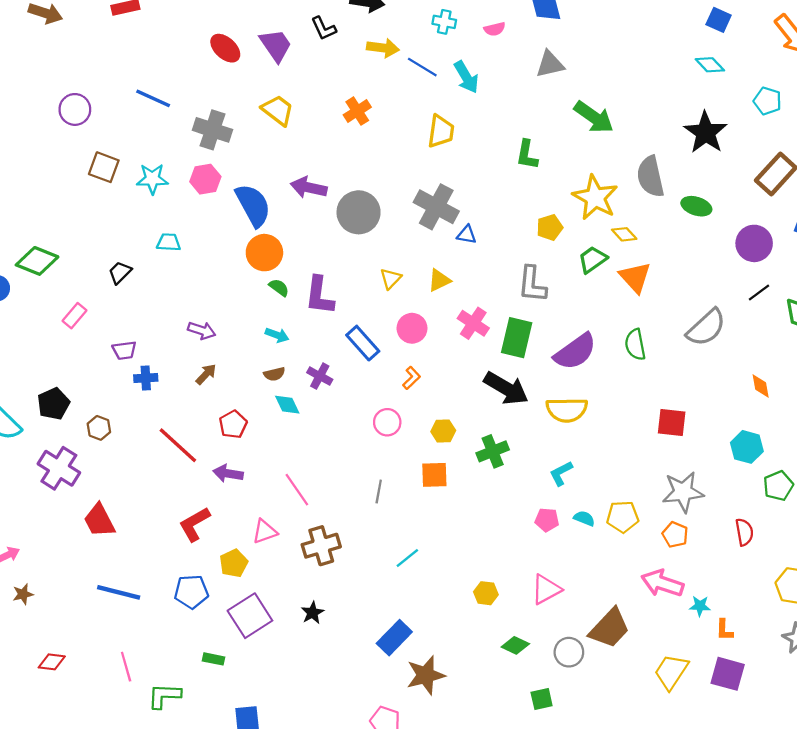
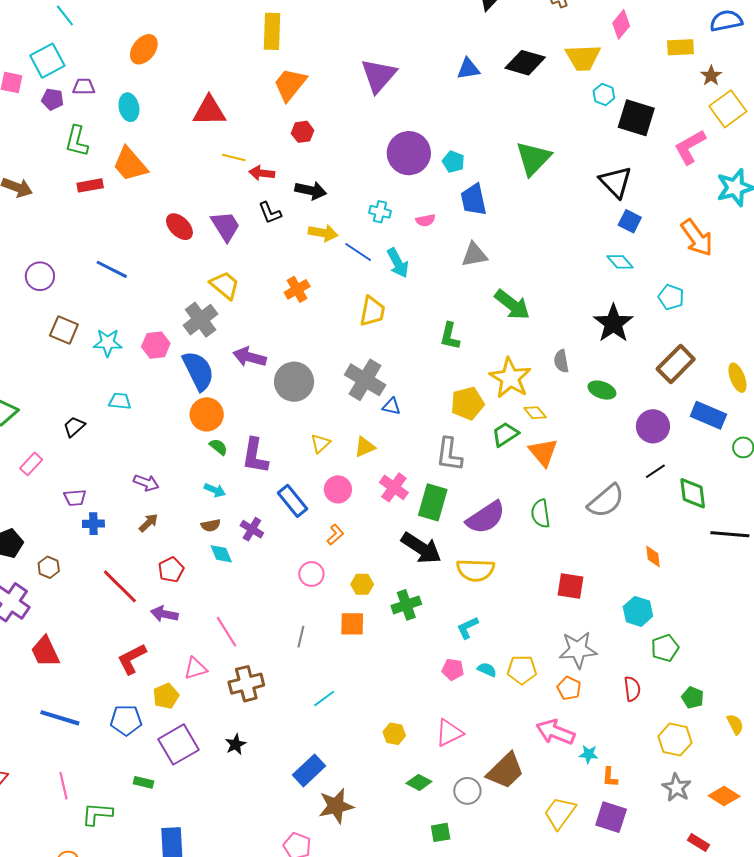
gray cross: (213, 130) -> (201, 320), moved, turned 32
gray semicircle: (650, 177) -> (561, 361), size x0.6
yellow pentagon: (550, 227) -> (467, 403), size x1.4

